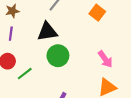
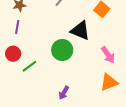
black triangle: (47, 32) -> (80, 30), moved, turned 30

